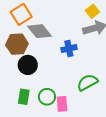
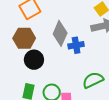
gray diamond: (39, 31) -> (60, 33), moved, turned 60

